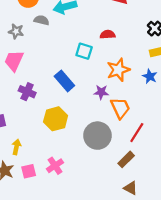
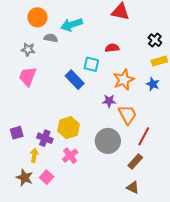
blue rectangle: (64, 81) -> (75, 80), moved
purple cross: (27, 92) -> (45, 138), moved
pink cross: (55, 166) -> (70, 156), moved
pink square: (29, 171) -> (47, 177), turned -32
brown triangle: (131, 188) -> (133, 187), moved

